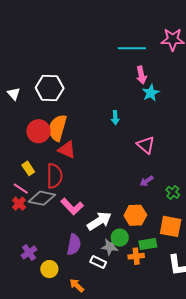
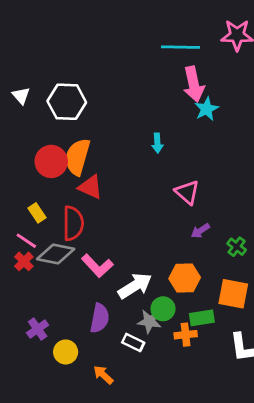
pink arrow: (141, 75) -> (194, 84), size x1.4
white triangle: (14, 94) -> (21, 96), moved
pink triangle: (146, 145) -> (187, 192), moved

